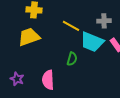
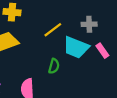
yellow line: (71, 26) -> (53, 30), turned -66

